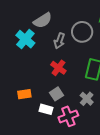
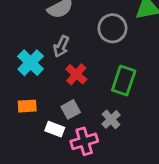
cyan cross: (25, 39) -> (31, 63), moved
gray arrow: (59, 41) -> (61, 46), moved

